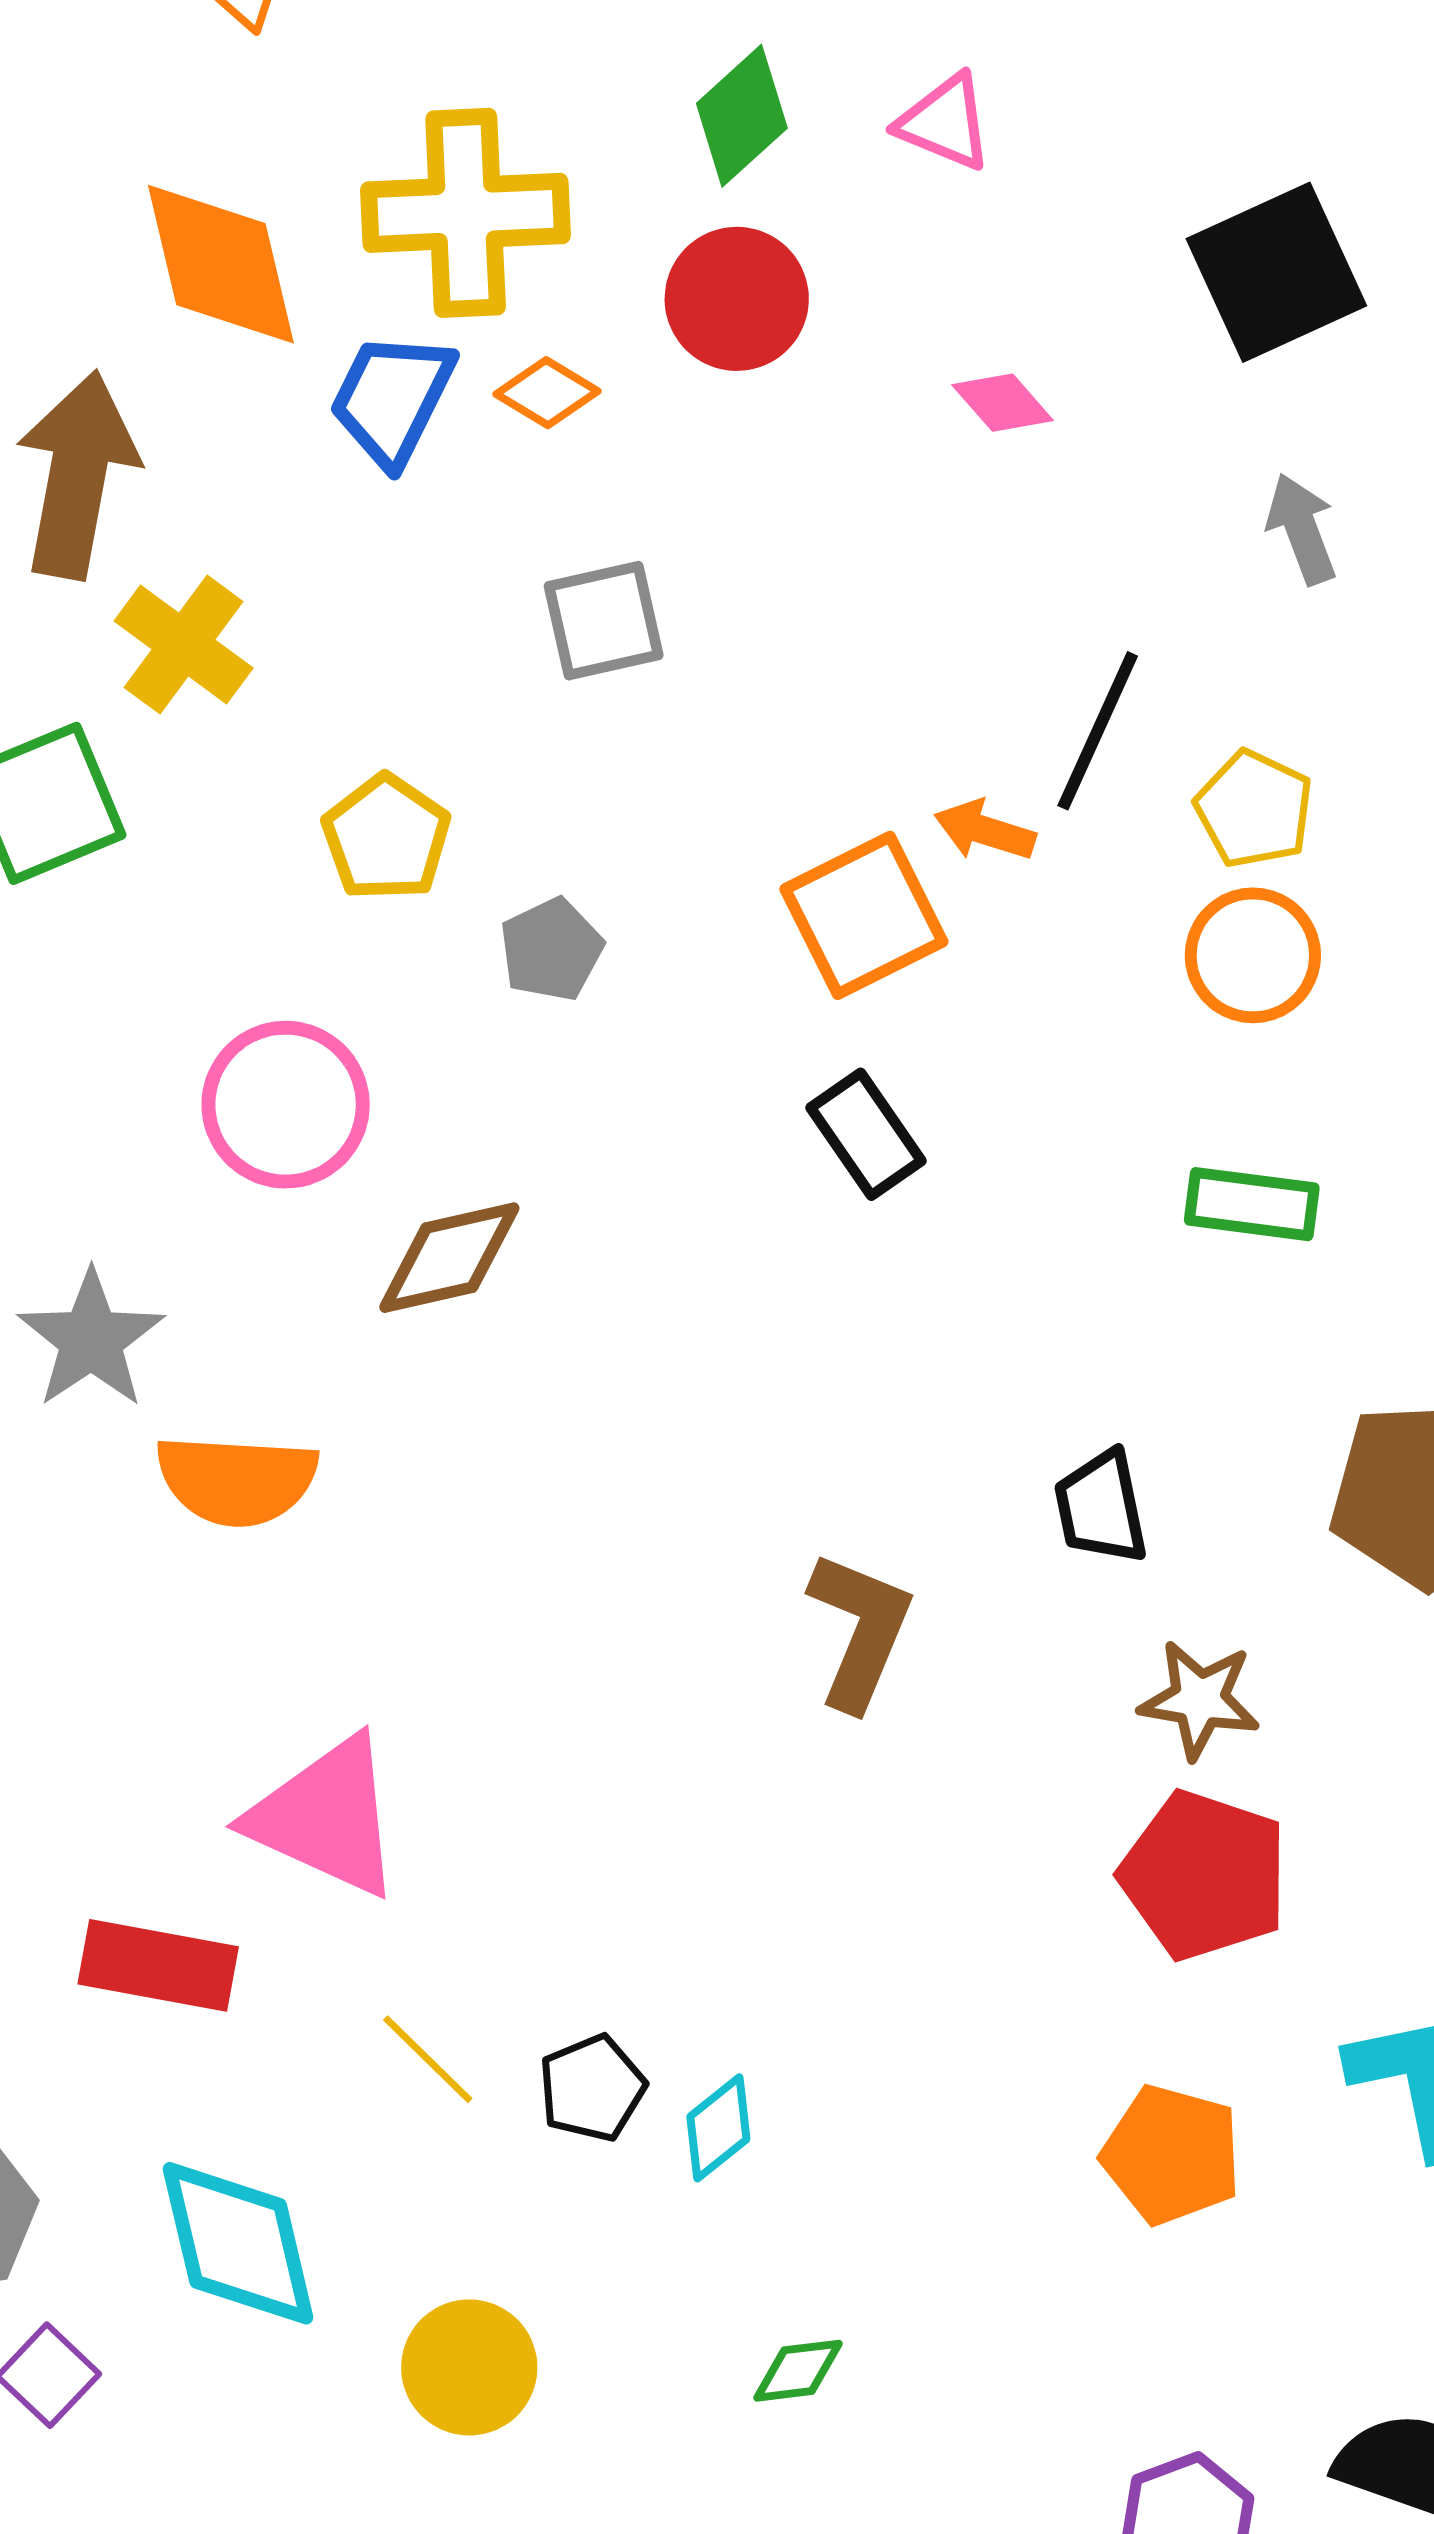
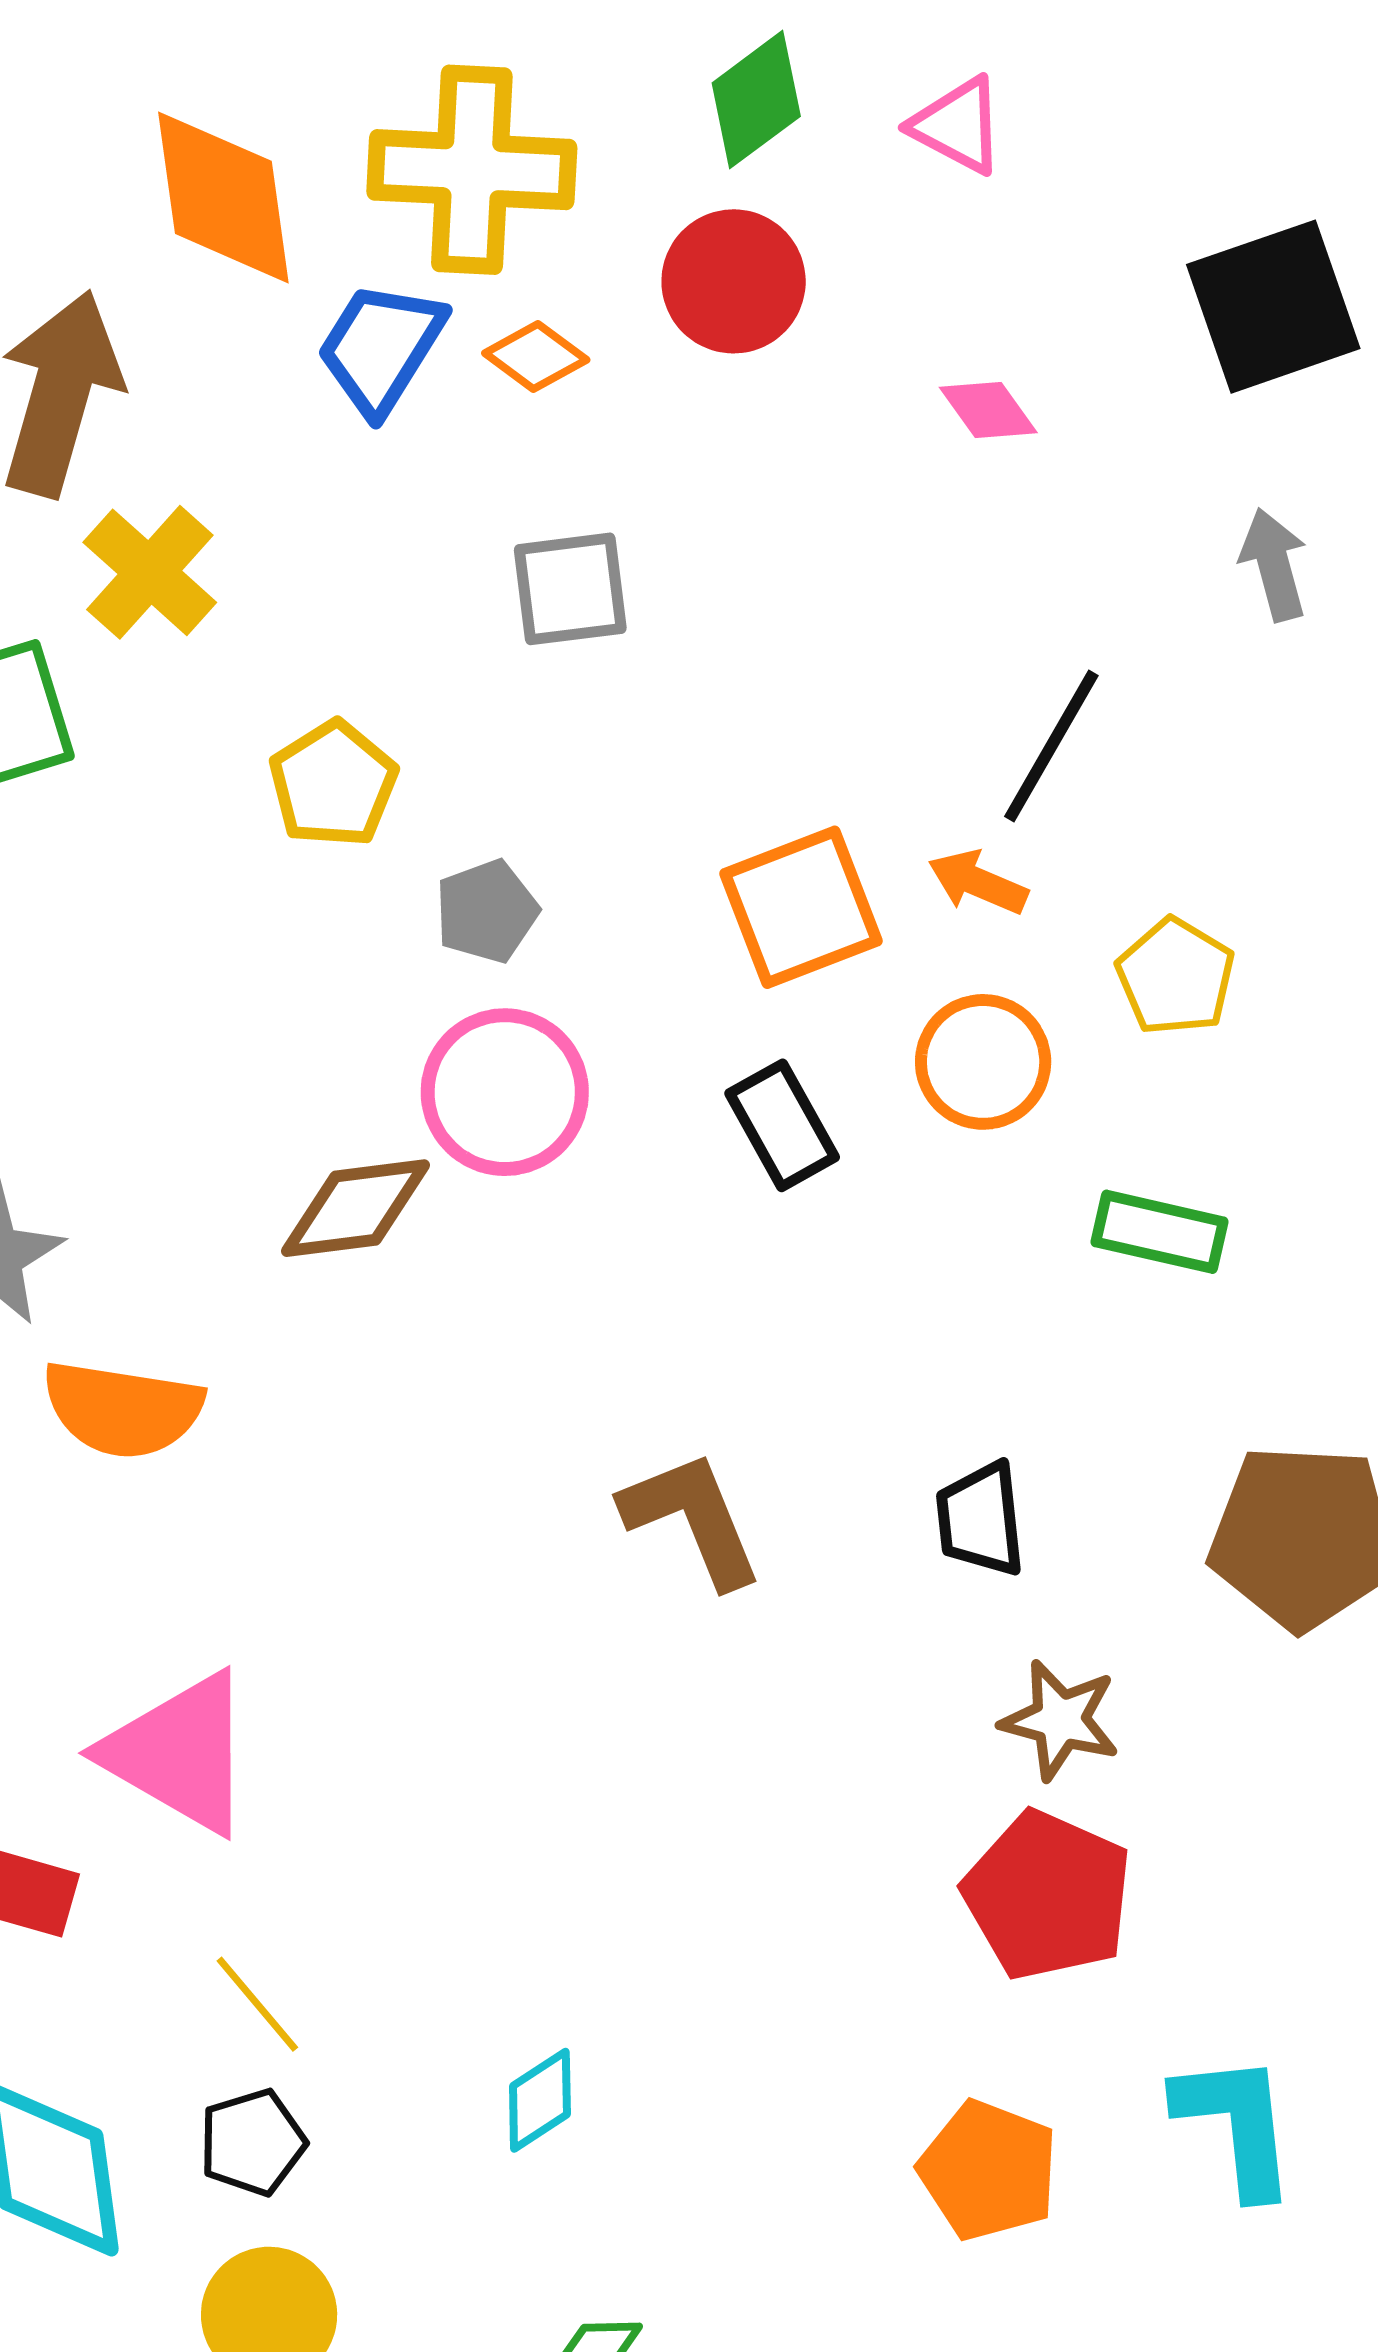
yellow pentagon: (1254, 809) -> (1176, 977), moved
orange arrow: (985, 830) -> (978, 882), moved
orange circle: (1253, 955) -> (983, 1062), moved
pink circle: (286, 1105) -> (505, 1092), moved
brown L-shape: (860, 1630) -> (692, 1519), moved, turned -50
black pentagon: (592, 2088) -> (252, 2142), moved

